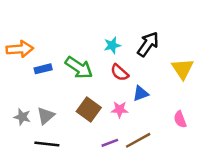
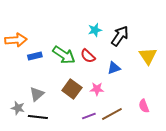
cyan star: (112, 45) -> (95, 30), moved
red semicircle: (120, 72) -> (88, 56), moved
blue triangle: (141, 93) -> (114, 68), moved
gray star: (22, 117) -> (18, 108), moved
pink semicircle: (180, 119) -> (144, 106), moved

